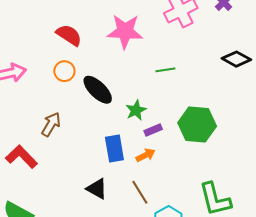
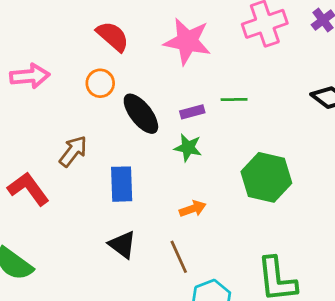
green star: (136, 110) -> (188, 148), turned 30
purple rectangle: (153, 130) -> (192, 112), moved
blue rectangle: (114, 149) -> (122, 184), moved

